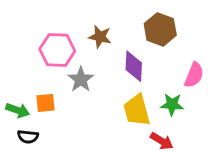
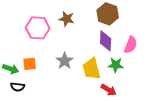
purple diamond: (134, 66) -> (106, 41), moved
gray star: (81, 79) -> (65, 61), moved

